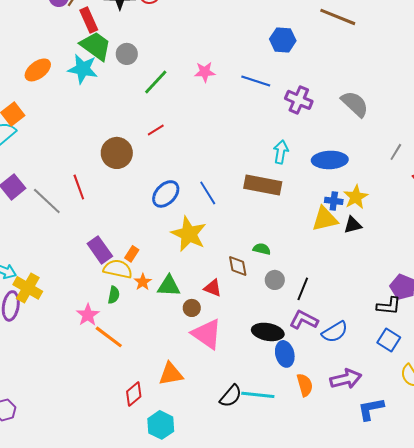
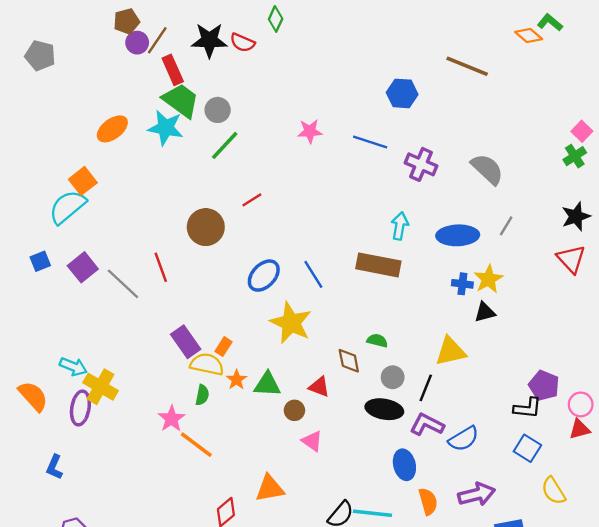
green line: (156, 82) -> (225, 145), moved
gray line: (396, 152) -> (506, 226), moved
yellow triangle: (325, 219) -> (451, 351), moved
black ellipse: (268, 332) -> (384, 409), moved
pink triangle: (207, 334) -> (312, 441), size x0.6

